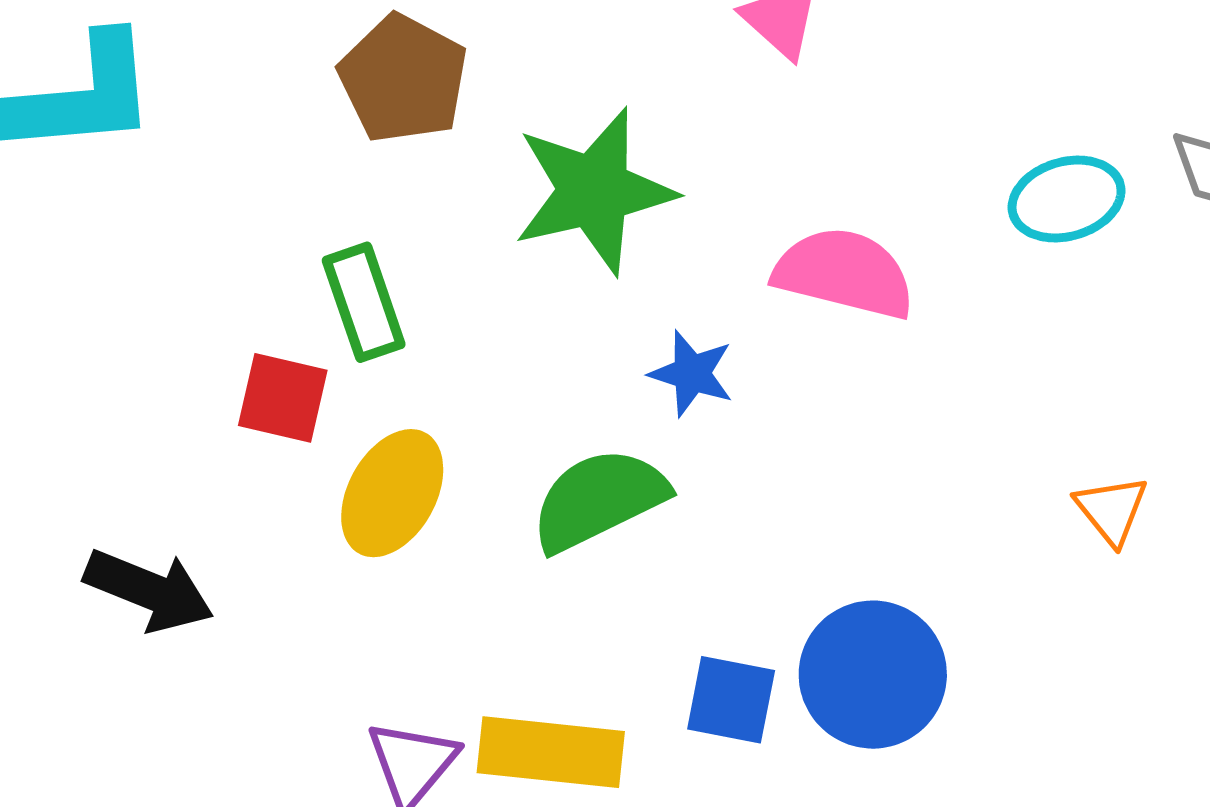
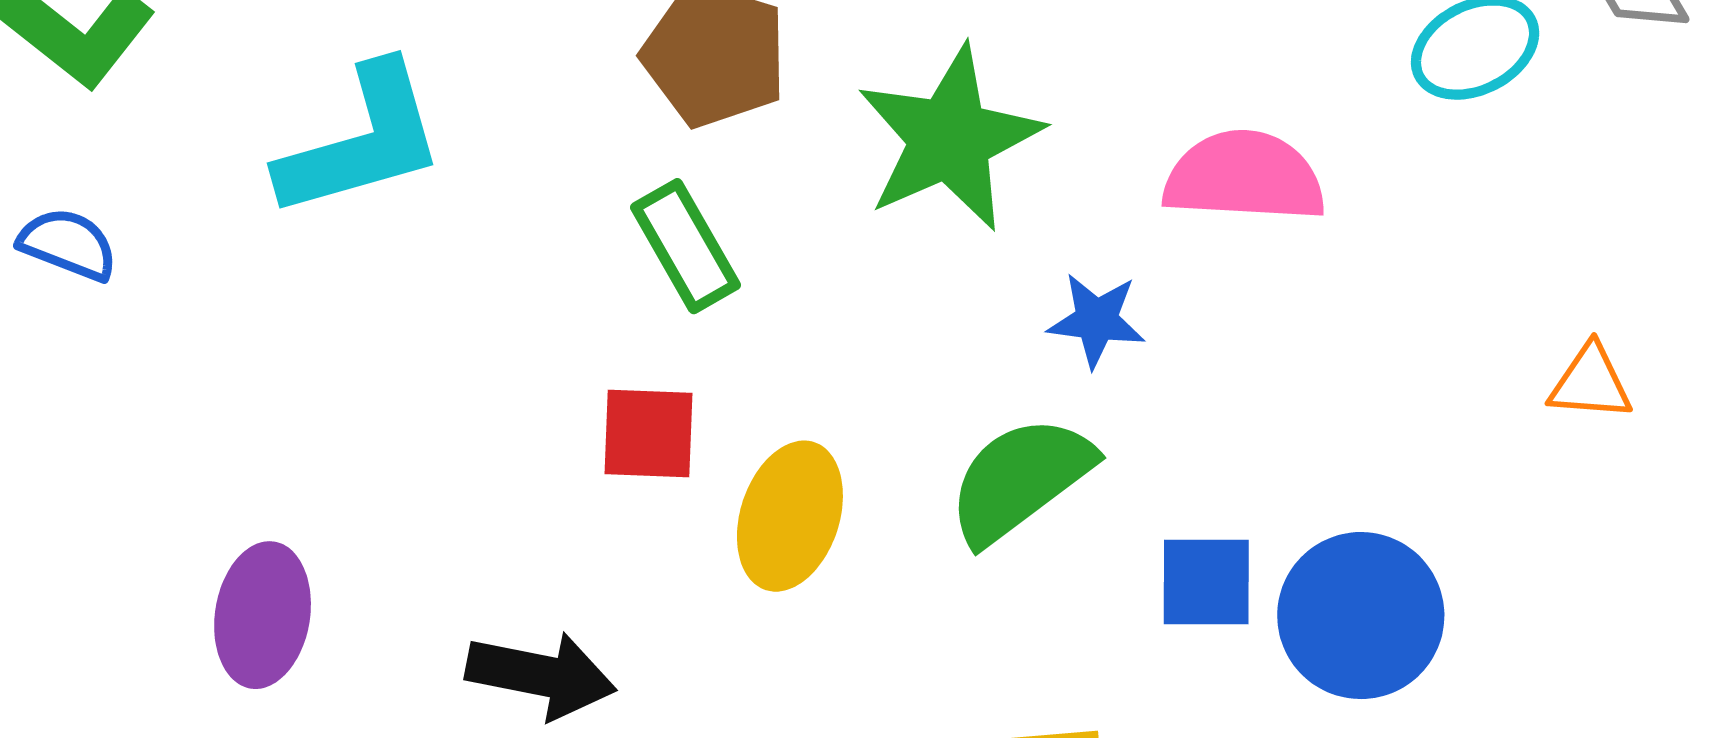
green rectangle: (364, 302) -> (686, 246), moved
orange triangle: (1111, 510) -> (1591, 383), turned -36
blue square: (731, 700) -> (1206, 582), moved

